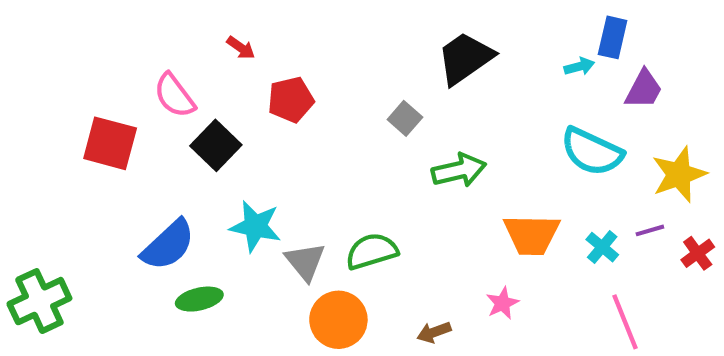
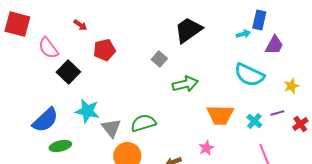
red square: (110, 143) -> (17, 24), moved
yellow star: (679, 174) -> (291, 86), size x0.6

